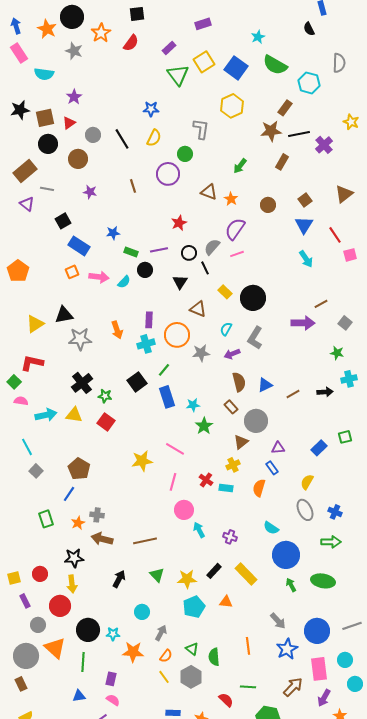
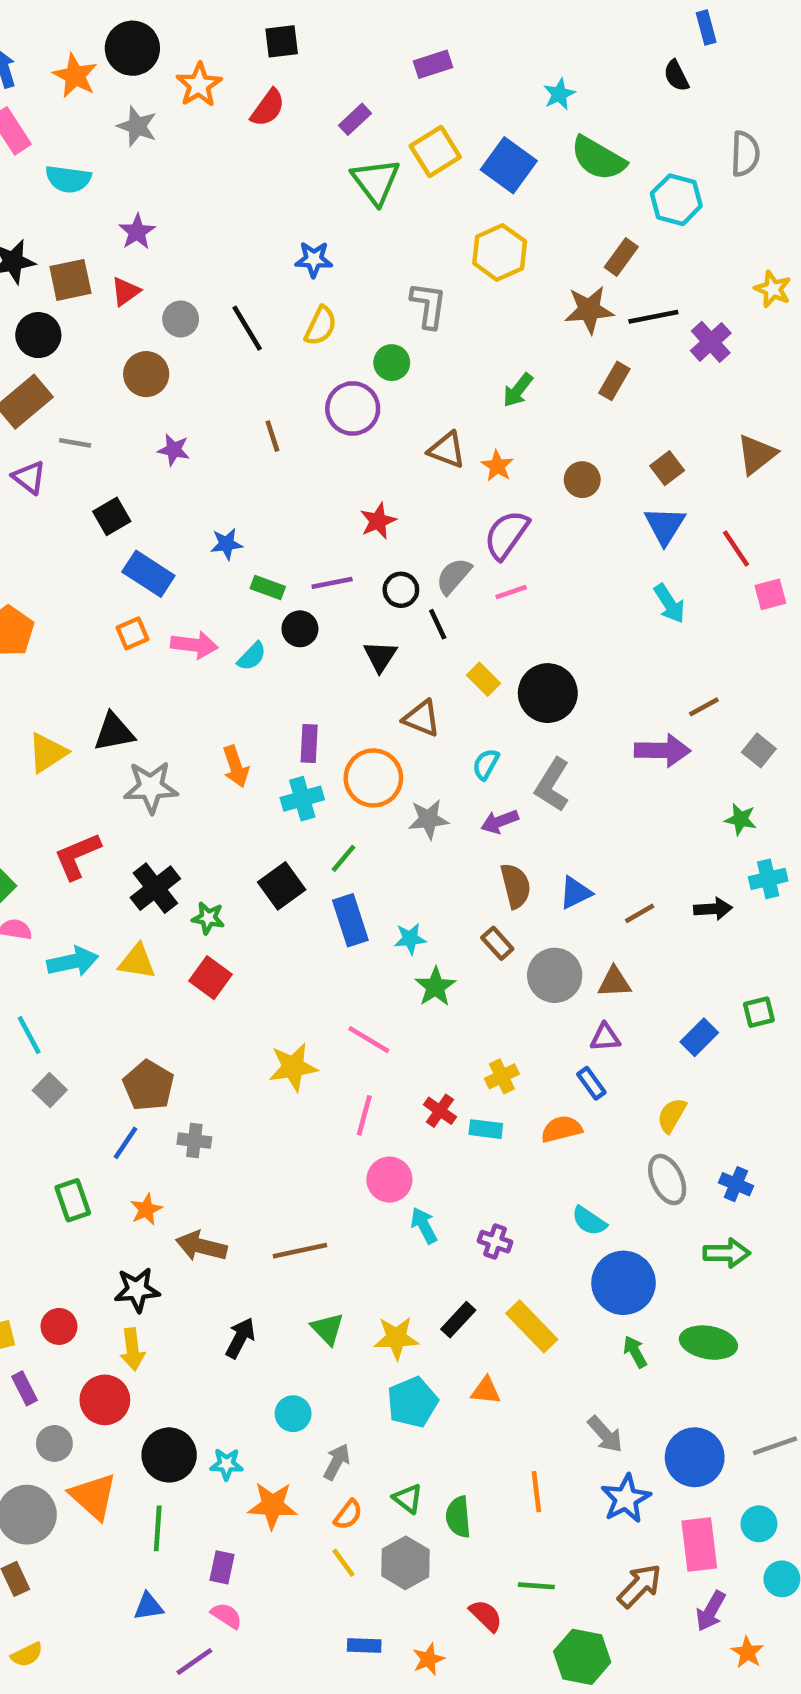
black circle: (48, 144) -> (38, 335), moved
red L-shape: (32, 363) -> (77, 856), moved, turned -35
brown triangle: (241, 442) -> (614, 982), moved, turned 35
orange semicircle: (259, 488) -> (562, 1129), turned 60
gray cross: (97, 515) -> (194, 1141), moved

